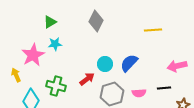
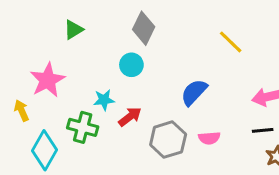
yellow line: (153, 30) -> (231, 42), turned 48
cyan star: (55, 44) -> (104, 100), moved
cyan circle: (105, 64) -> (131, 65), moved
black line: (164, 88) -> (263, 130), moved

